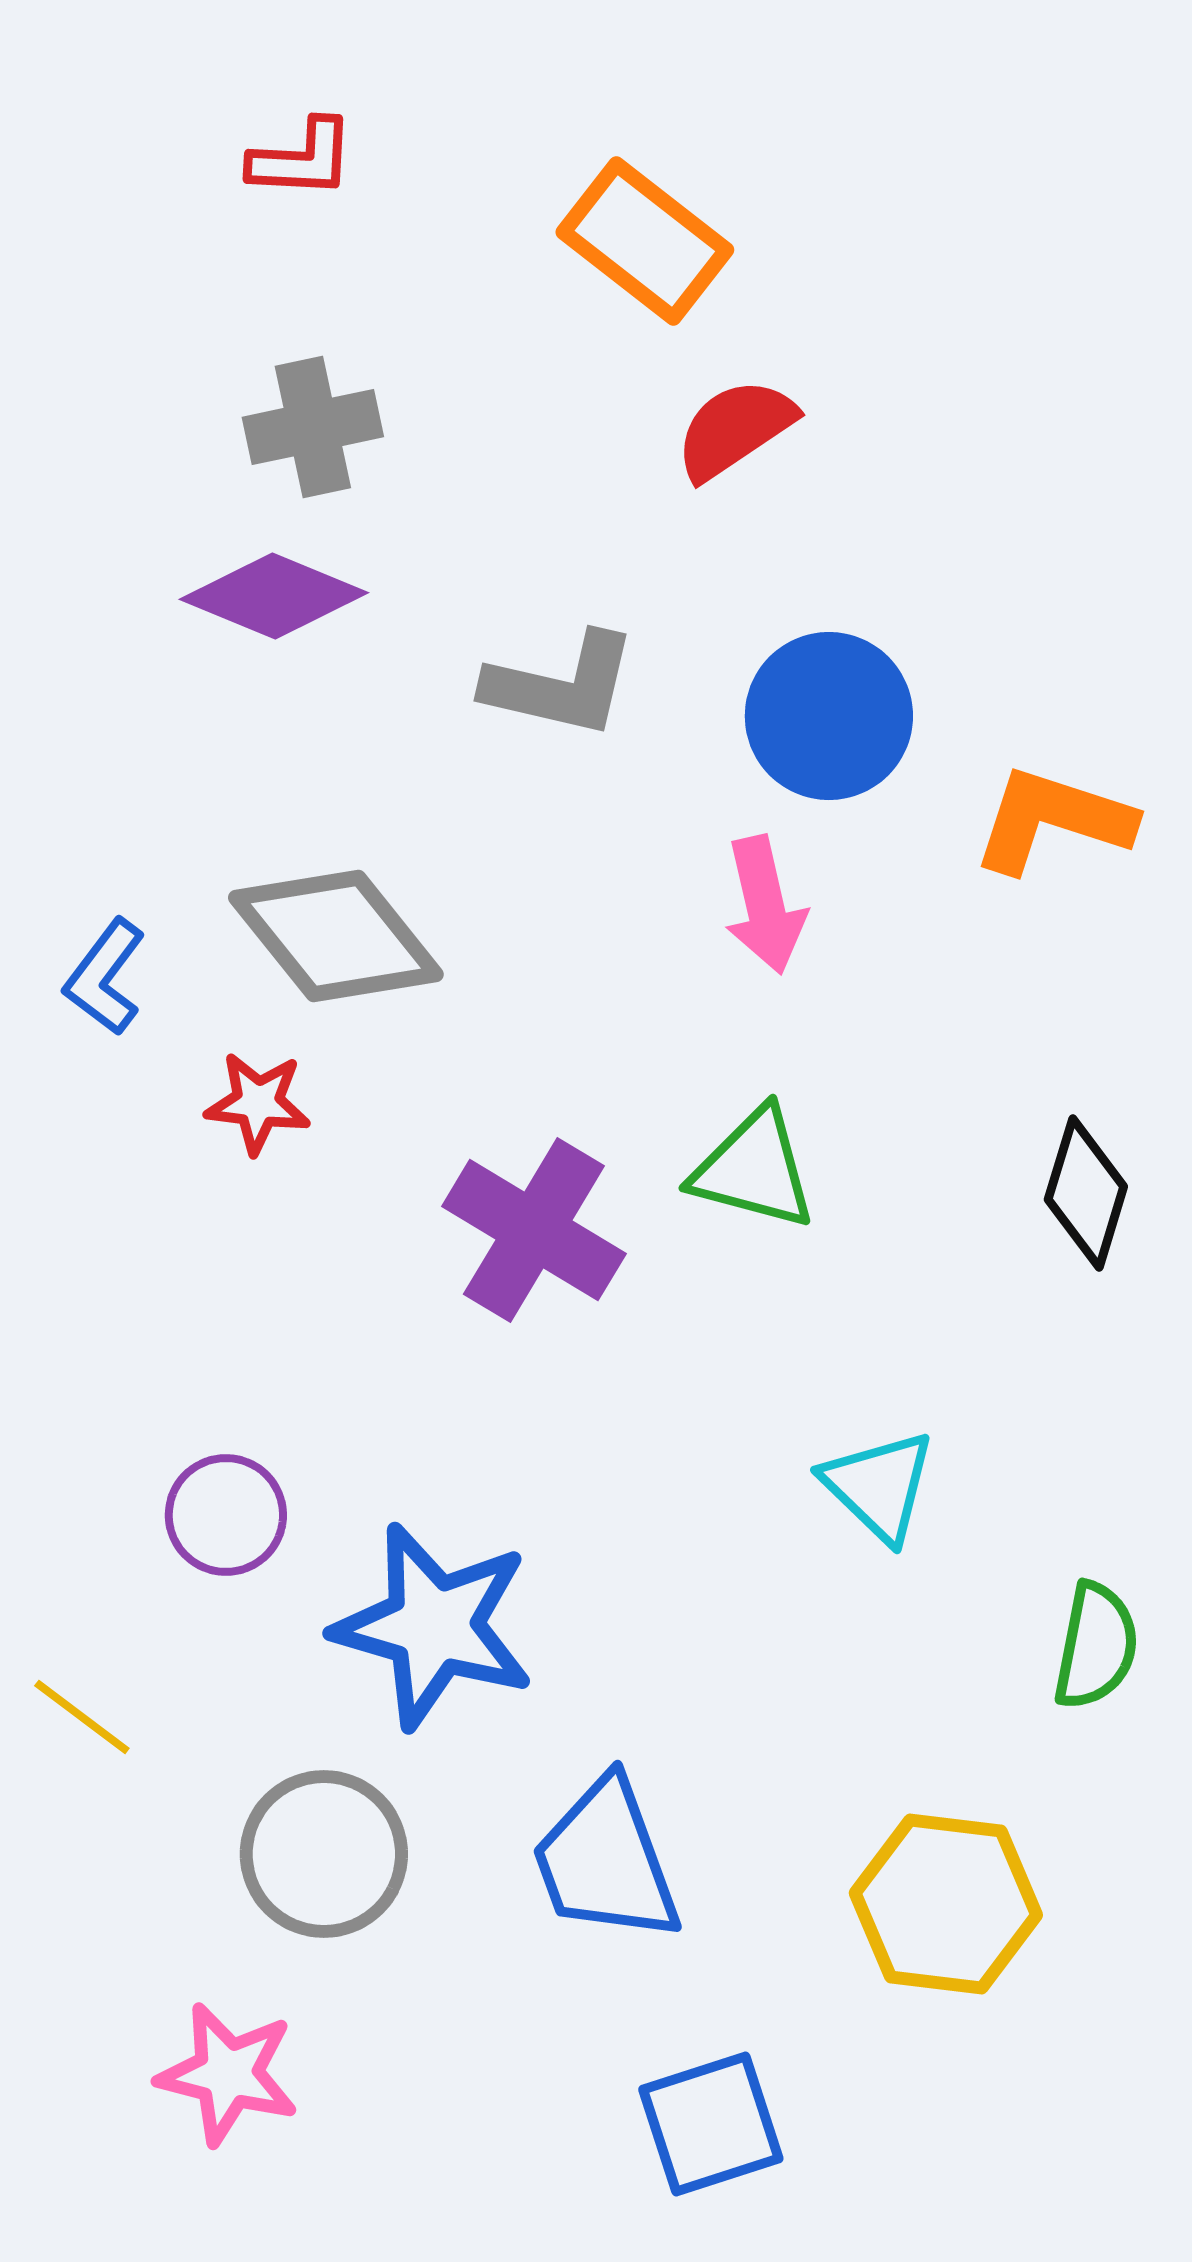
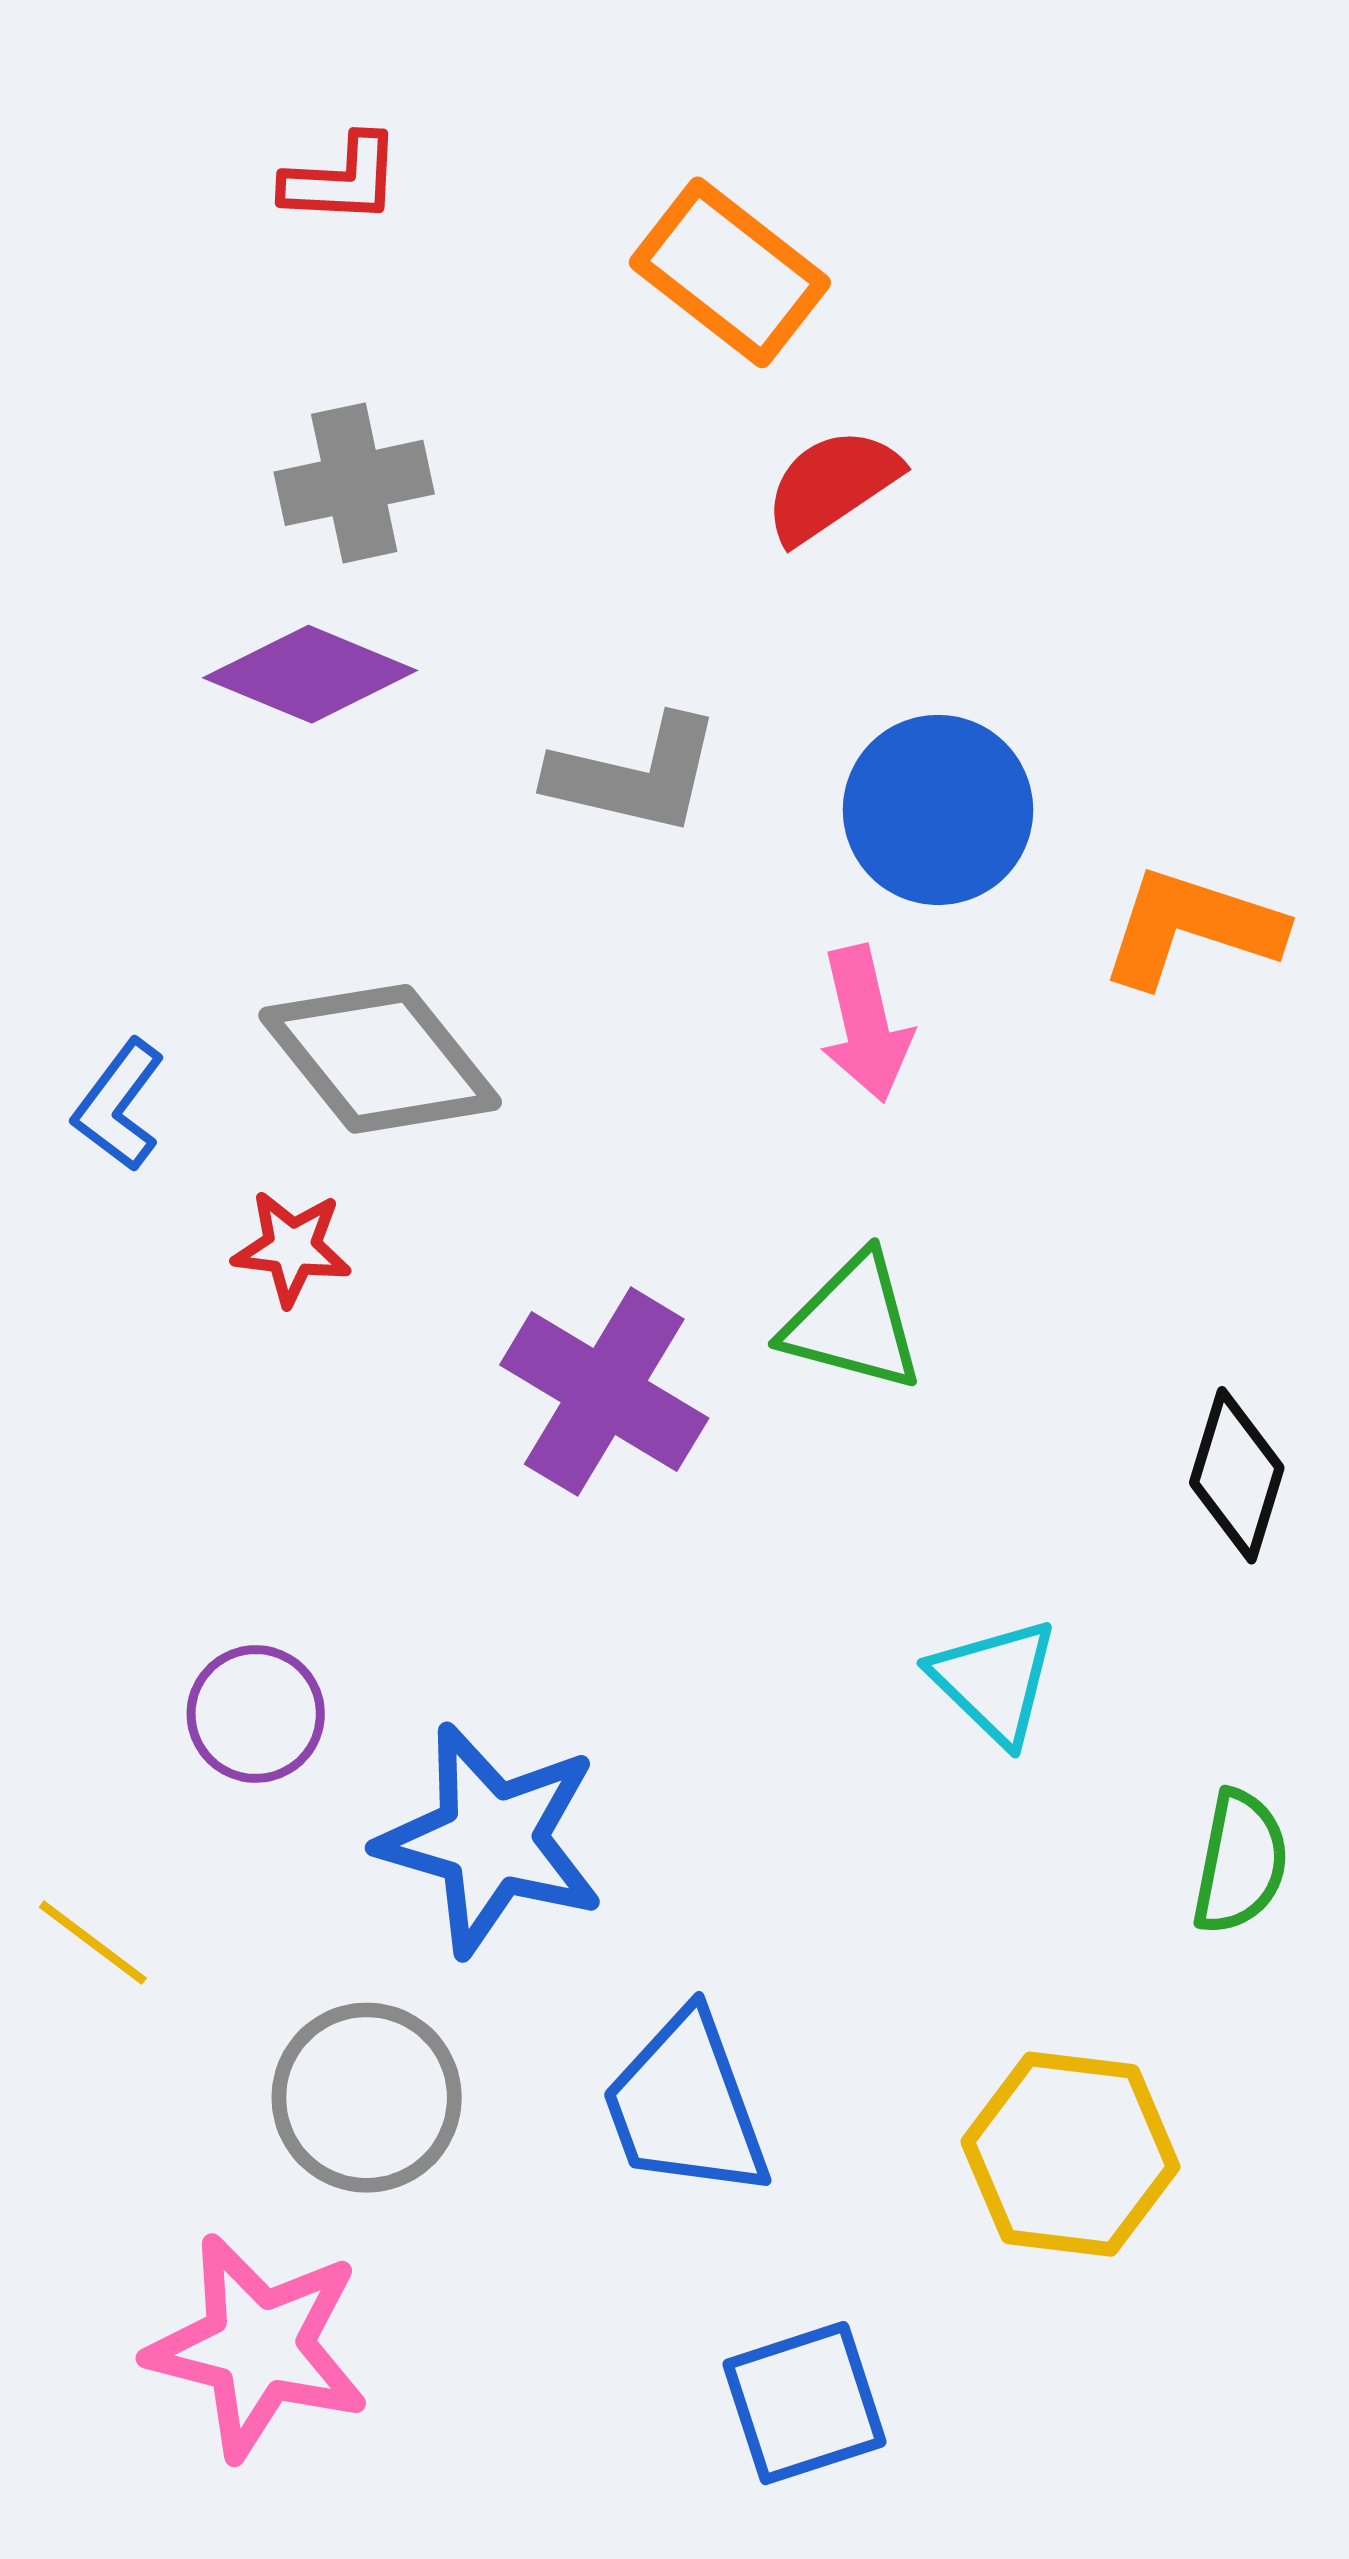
black diamond: (1086, 1193) -> (1237, 1475), moved
pink star: (228, 2074) -> (258, 2347), size x1.4

